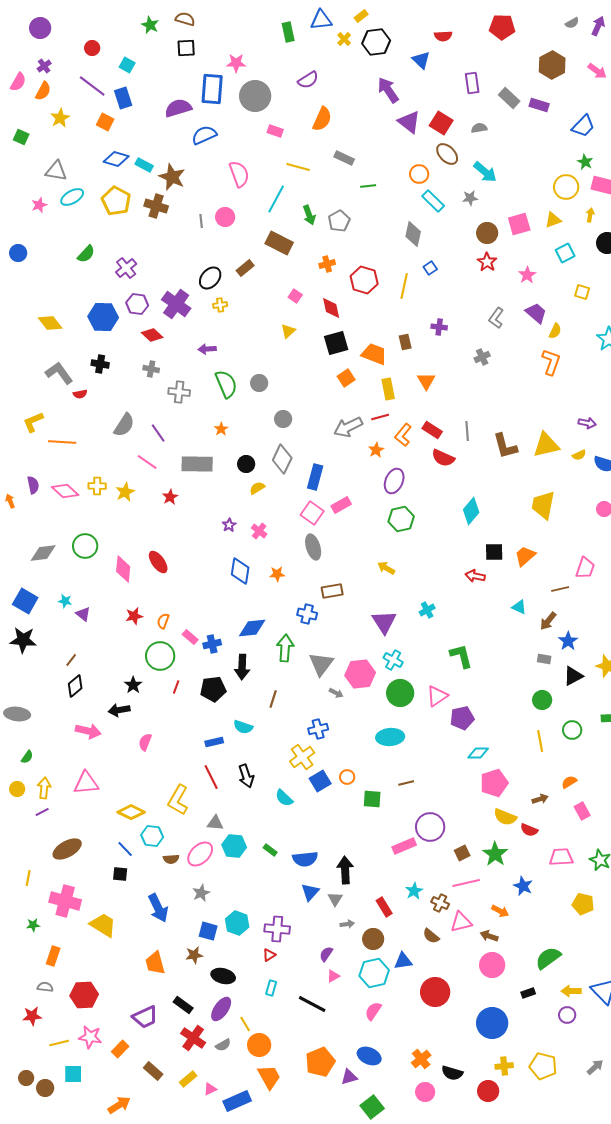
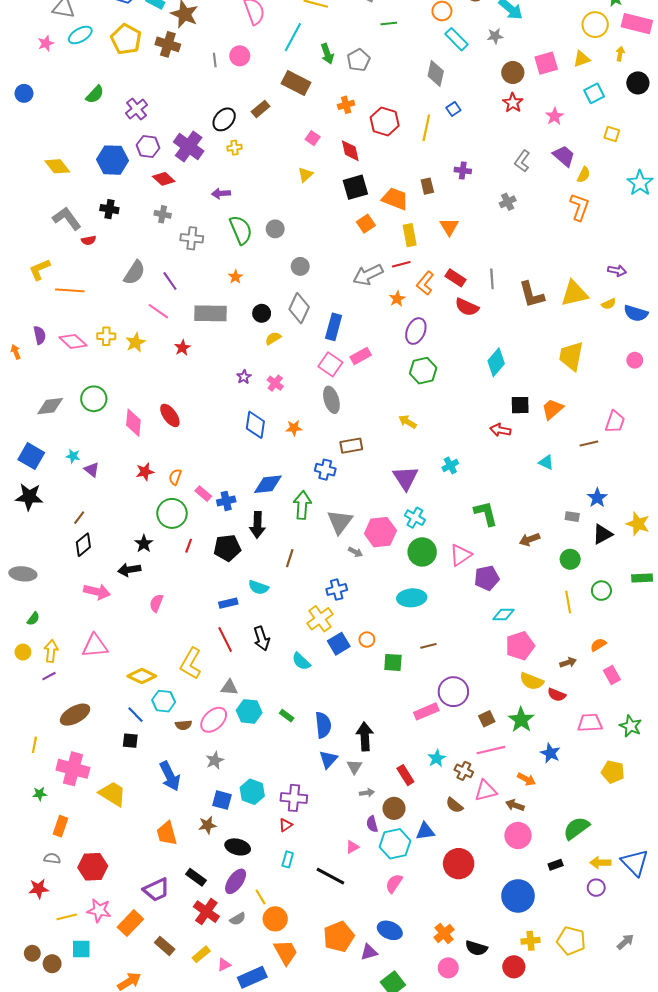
brown arrow: (548, 621) -> (529, 539), moved, turned 30
blue semicircle: (305, 859) -> (323, 725), turned -90
purple semicircle: (326, 954) -> (372, 824), moved, turned -49
orange rectangle: (120, 1049) -> (130, 923), size x1.4

